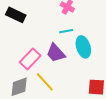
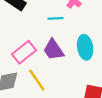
cyan line: (66, 31) -> (55, 18), moved

